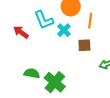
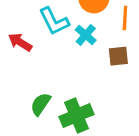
green semicircle: (32, 73) -> (41, 104), turned -63
green cross: (55, 82) -> (77, 116), turned 30

